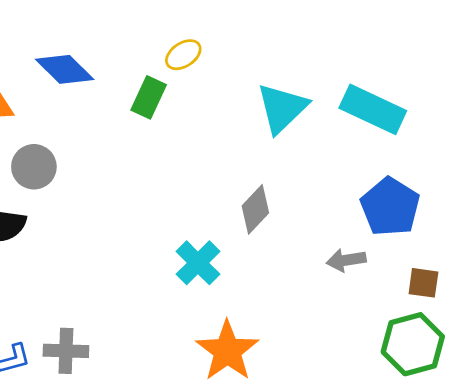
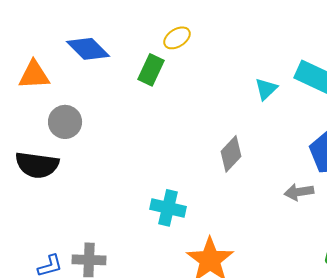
cyan triangle: (282, 108) -> (266, 89), moved, size x0.6
cyan cross: (198, 263) -> (168, 208), moved, turned -32

